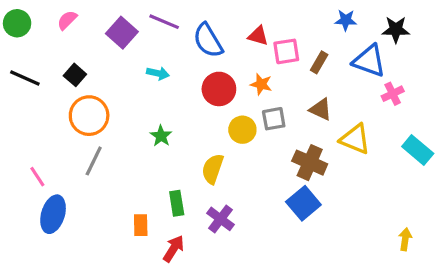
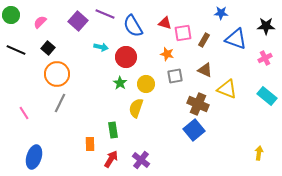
pink semicircle: (67, 20) -> (40, 22), moved
black star: (396, 30) -> (266, 26), moved
red circle: (219, 89) -> (126, 57), moved
pink cross: (393, 94) -> (265, 58), moved
yellow circle: (242, 130) -> (146, 84), moved
green star: (161, 136) -> (120, 83), moved
blue ellipse: (53, 214) -> (34, 157), moved
purple cross: (220, 219) -> (141, 160), moved

